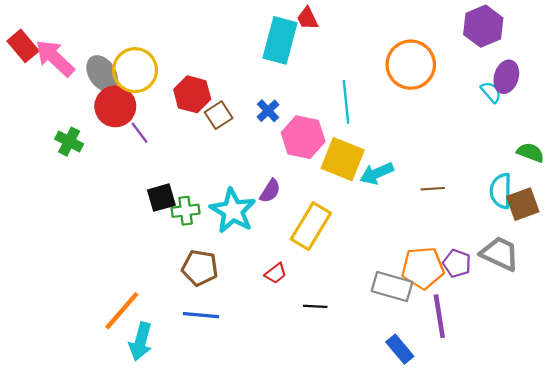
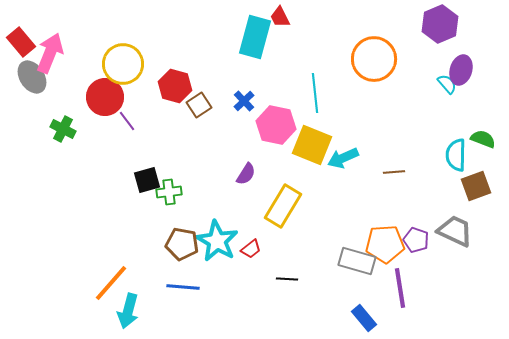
pink arrow: (55, 58) -> (50, 53), turned 69
gray ellipse: (102, 73) -> (32, 77), moved
cyan semicircle: (501, 191) -> (456, 155), moved
cyan star: (233, 211) -> (217, 241), moved

